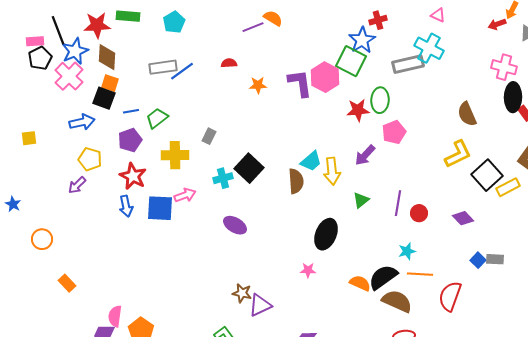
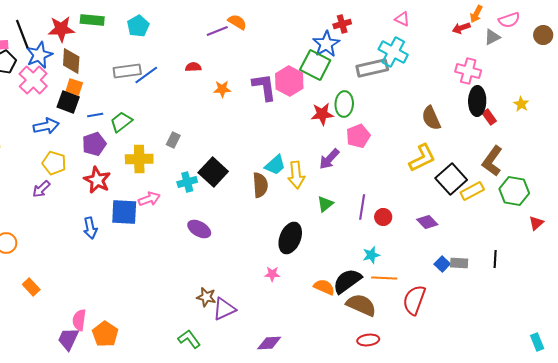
blue arrow: (126, 206) -> (90, 228), moved

